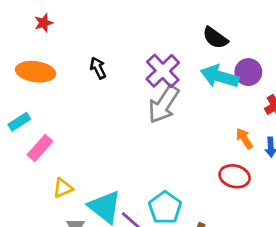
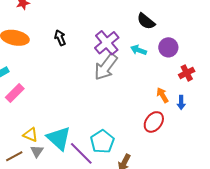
cyan arrow: (220, 76) -> (138, 50), moved, size x0.6
red ellipse: (235, 176) -> (154, 122), turned -70
yellow triangle: (63, 188) -> (30, 135), moved, turned 42

